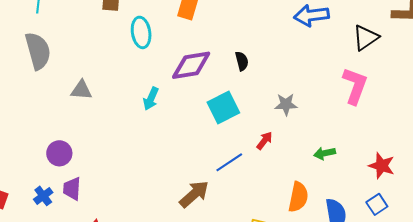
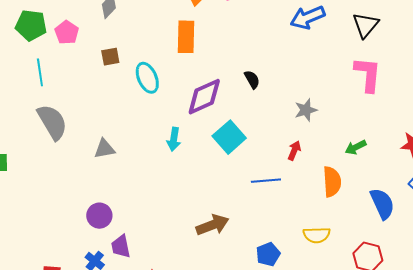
cyan square: (223, 108) -> (229, 137), moved
blue line: (229, 162) -> (266, 181), turned 44
brown arrow: (194, 194) -> (212, 225), moved, turned 36
orange semicircle: (298, 197) -> (332, 182), moved

